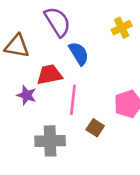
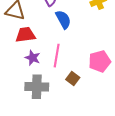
red trapezoid: (50, 75) -> (25, 35), moved
purple star: (27, 95) -> (33, 58), moved

